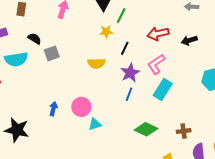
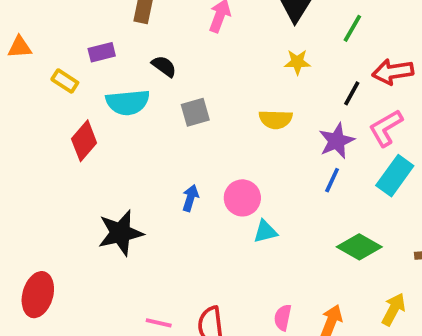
green line: (121, 15) -> (352, 28), moved
black line: (125, 48) -> (352, 93), moved
gray square: (52, 53) -> (195, 112), moved
black star: (17, 130) -> (121, 233), turned -30

